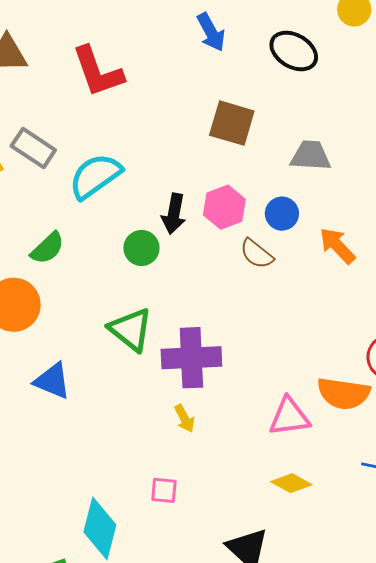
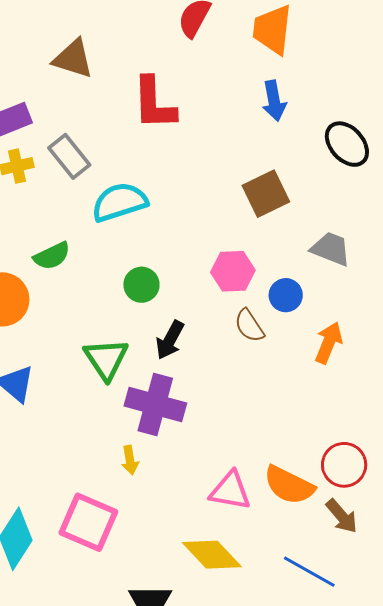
brown square: (232, 123) -> (266, 194), turned 30
black arrow: (174, 214) -> (170, 340), moved
orange arrow: (337, 246) -> (329, 343), turned 48
yellow diamond: (291, 483) -> (212, 555), size x1.5
pink square: (164, 490) -> (88, 522), size x2.0

